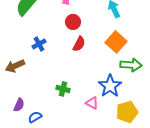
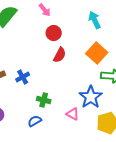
blue cross: (39, 44) -> (23, 77), moved
blue semicircle: (35, 117) -> (35, 121), moved

